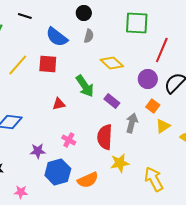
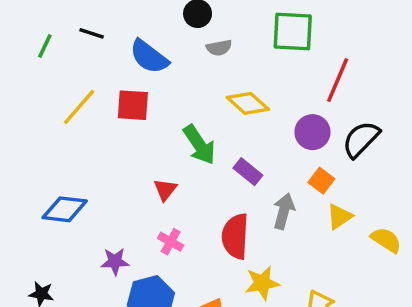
black line: (25, 16) -> (92, 33), moved
gray semicircle: (89, 36) -> (219, 48), moved, turned 64
red triangle: (59, 104) -> (165, 190), moved, turned -40

